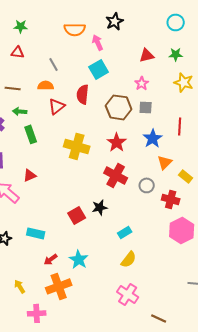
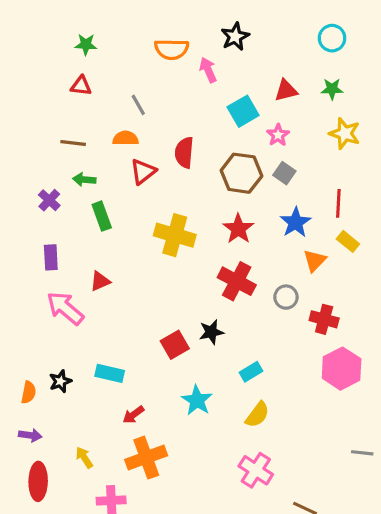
cyan square: (99, 69) -> (243, 111), moved
gray square: (146, 107) -> (284, 173), turned 32
yellow rectangle: (186, 176) -> (348, 241), moved
cyan star: (79, 259) -> (197, 400), moved

